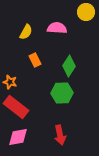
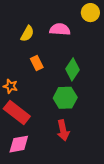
red arrow: (60, 135) -> (63, 130), moved

